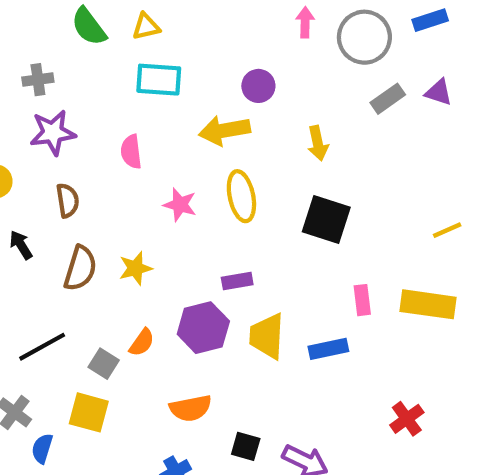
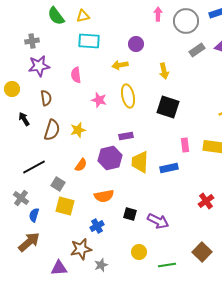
yellow arrow: (224, 130) -> (120, 65), size x0.7
gray square: (104, 364) -> (58, 184), moved
yellow square: (89, 412) -> (65, 206), moved

